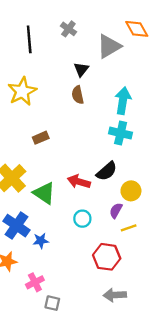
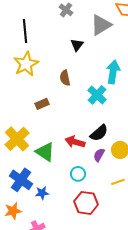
black line: (29, 39) -> (25, 31), moved
brown semicircle: (78, 95) -> (65, 78), moved
cyan cross: (121, 133) -> (97, 95), moved, turned 30
purple semicircle: (116, 211) -> (99, 155), moved
red hexagon: (107, 257) -> (86, 203), moved

